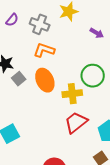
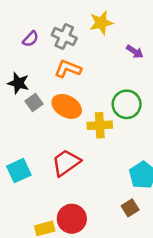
purple semicircle: (12, 20) -> (31, 39), moved
orange ellipse: (45, 80) -> (67, 106), turned -40
red trapezoid: (76, 122) -> (66, 163), moved

